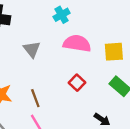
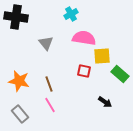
yellow square: (114, 52) -> (102, 56), moved
red square: (77, 83) -> (84, 71), turned -32

